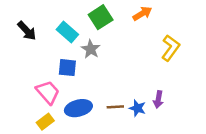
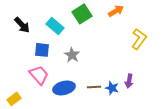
gray star: (91, 49) -> (72, 55), moved
blue square: (67, 68) -> (42, 50), moved
yellow rectangle: (45, 122) -> (14, 99), moved

